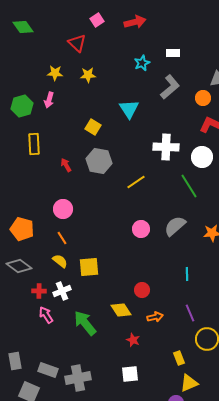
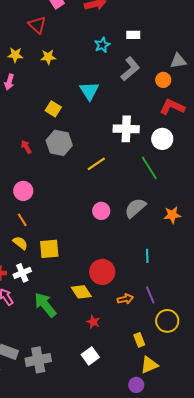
red circle: (142, 290) -> (102, 272), size x1.6
orange arrow: (155, 317) -> (125, 299), moved
white square: (130, 374) -> (90, 356), turned -30

